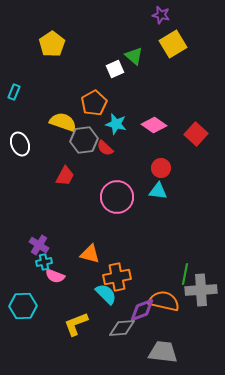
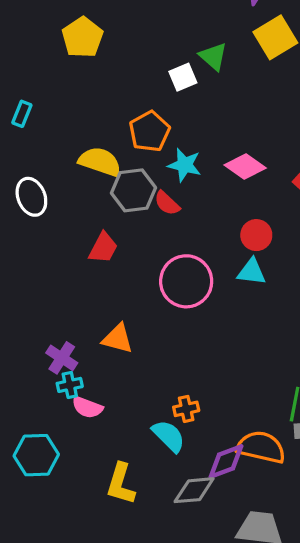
orange triangle: (90, 254) -> (118, 339), moved
orange cross: (117, 277) -> (186, 409), size x0.6
yellow L-shape: (76, 324) -> (121, 484), turned -52

